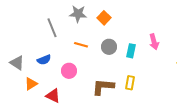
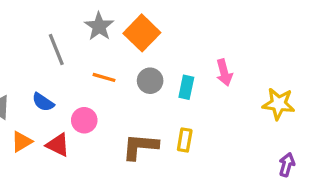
gray star: (78, 14) -> (99, 26), turned 30
orange square: (104, 18) -> (142, 33), size x1.5
blue semicircle: (44, 60) -> (43, 102), turned 56
red triangle: (53, 96) -> (58, 145), moved

